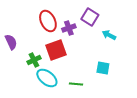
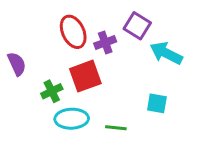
cyan arrow: (109, 35) -> (166, 53), size x1.5
cyan ellipse: (47, 78) -> (72, 119), turned -40

